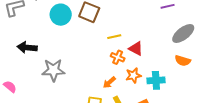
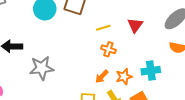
red triangle: (136, 49) -> (135, 25), moved, turned 42
orange star: (133, 75) -> (124, 77), moved

